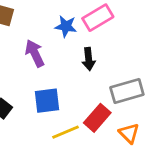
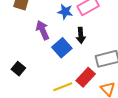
blue square: (47, 101) -> (62, 48), moved, turned -36

